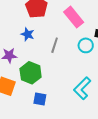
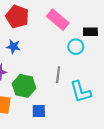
gray line: (55, 45) -> (58, 75), moved
cyan L-shape: (82, 88) -> (81, 92), turned -50

